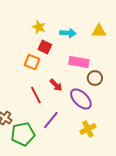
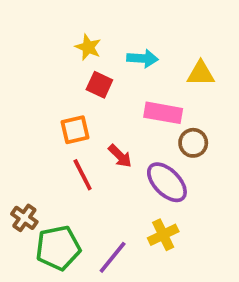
yellow triangle: (99, 31) -> (201, 73), moved
orange square: (32, 62) -> (75, 130), moved, turned -35
purple line: (51, 120) -> (113, 257), moved
yellow cross: (88, 129) -> (163, 235), moved

